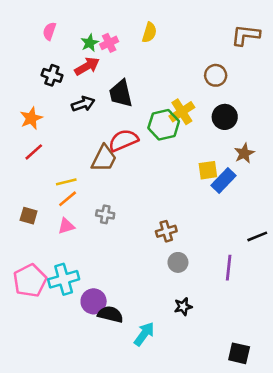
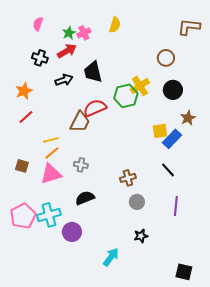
pink triangle: (66, 226) -> (51, 174), size x1.6
black line: (257, 236) -> (168, 170), moved, turned 70
black semicircle: (110, 314) -> (85, 198), moved, turned -36

